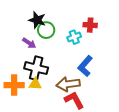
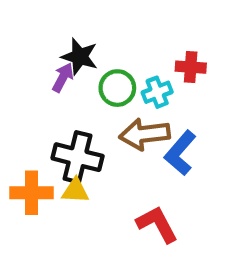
green circle: (46, 30) -> (117, 88), moved
purple arrow: (29, 43) -> (63, 78), moved, turned -96
brown arrow: (68, 84) -> (145, 134), moved

